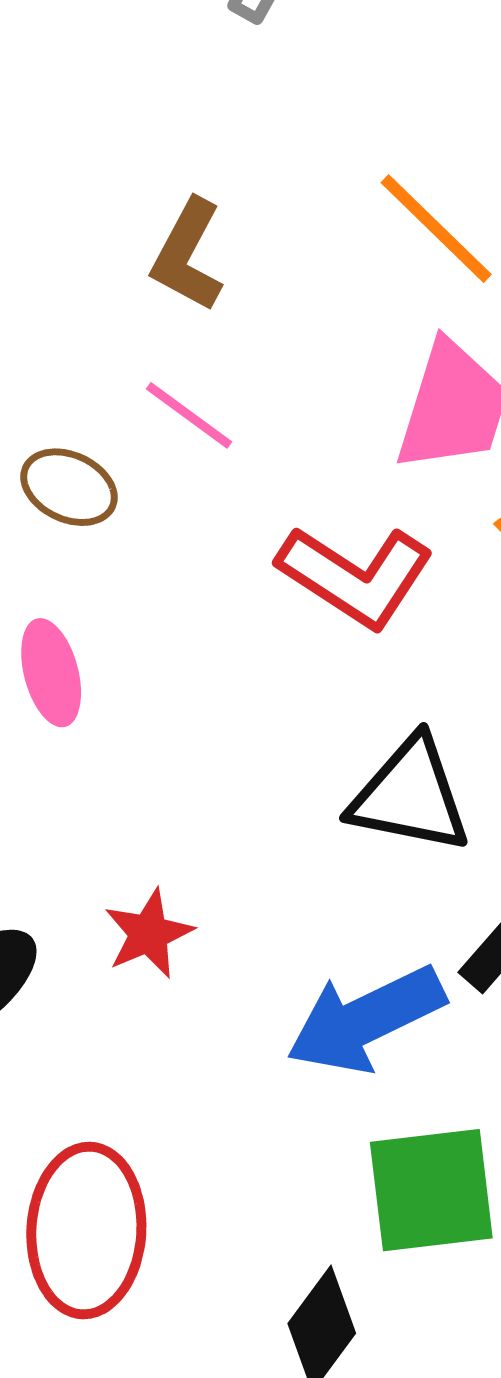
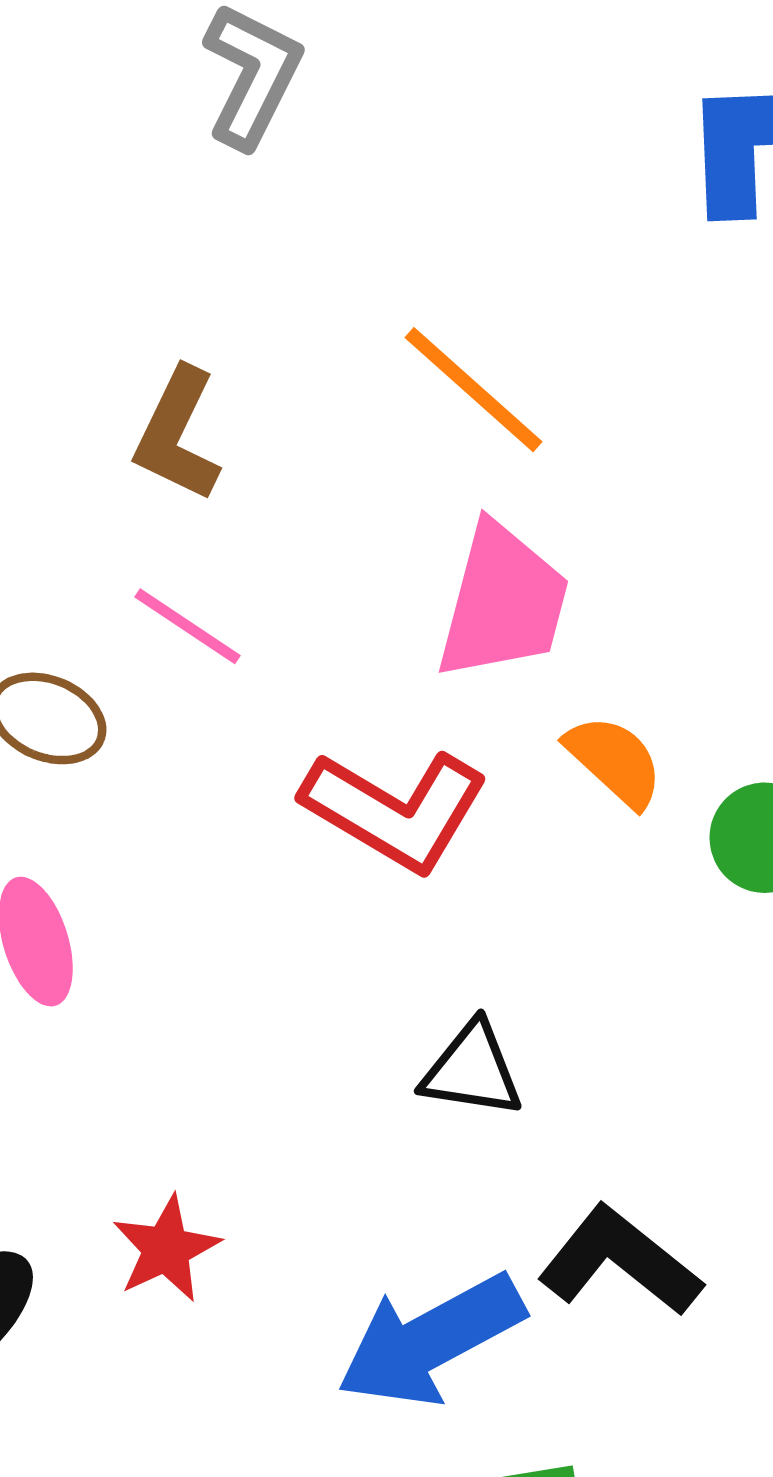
black triangle: (410, 796) -> (472, 1070), size x0.7

